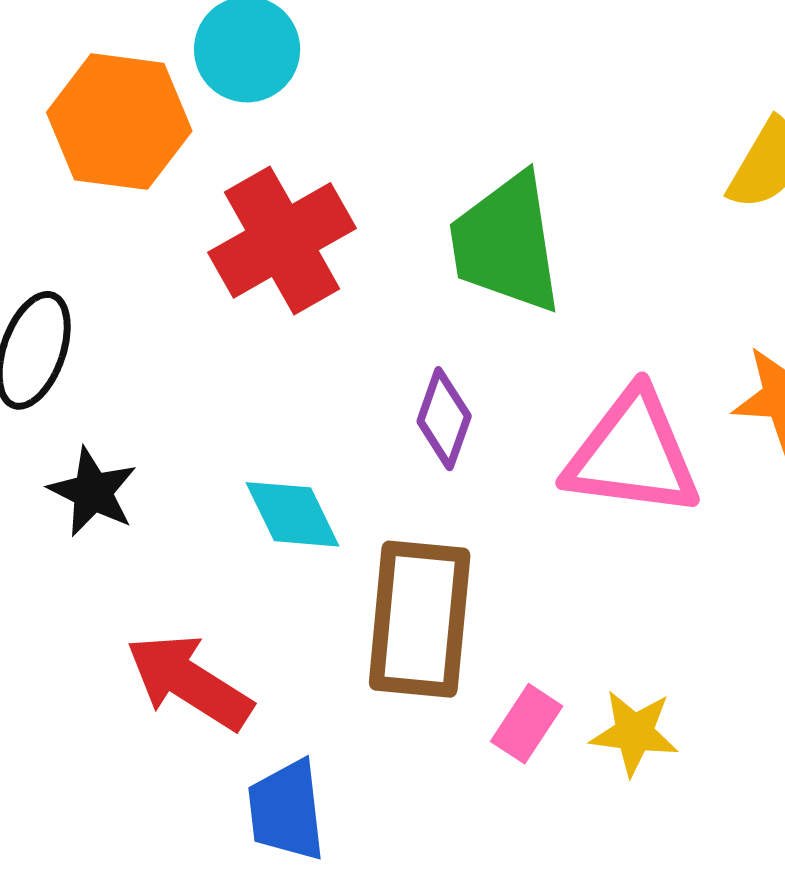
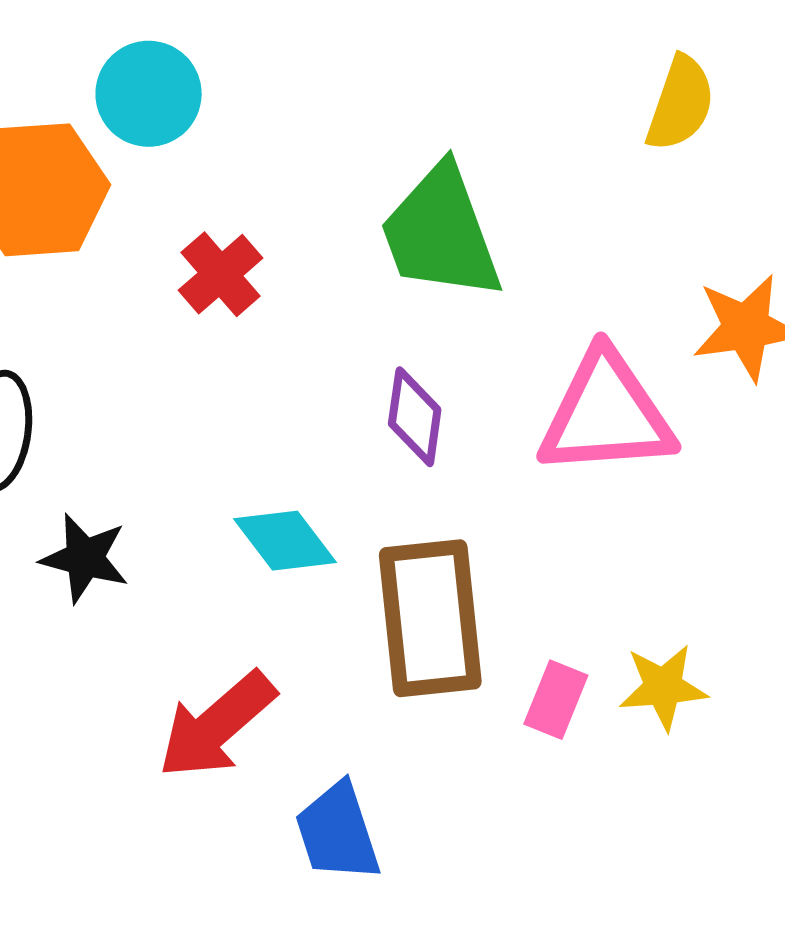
red cross: (282, 240) -> (221, 274), size x0.6
red arrow: (189, 682) -> (217, 725), turned -62

